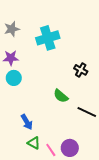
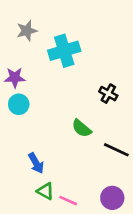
gray star: (12, 29) -> (27, 31), moved
purple circle: (70, 148) -> (112, 198), moved
pink line: (51, 150) -> (68, 201), turned -32

